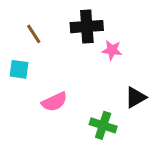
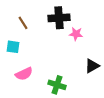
pink semicircle: (54, 102) -> (24, 74), moved
green cross: (103, 125) -> (57, 85), moved

